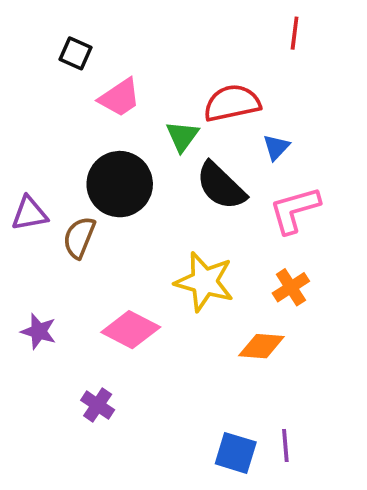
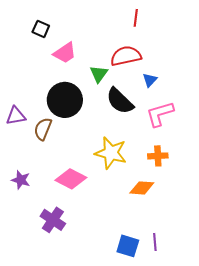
red line: (295, 33) -> (136, 18), moved
orange cross: (291, 287) -> (158, 156), turned 30
purple cross: (98, 405) -> (53, 220), size x1.4

